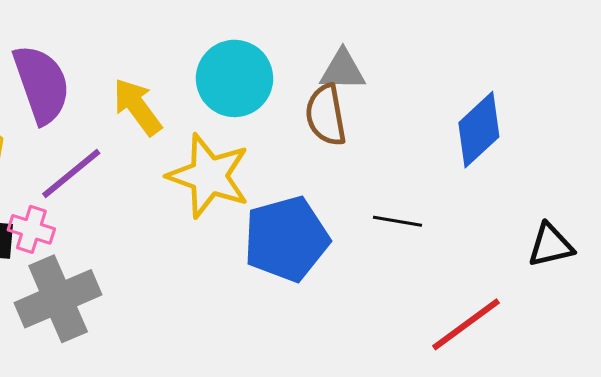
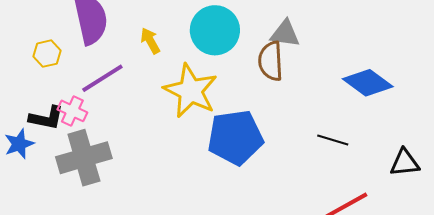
yellow arrow: (137, 107) -> (150, 41), size x0.7
blue diamond: (479, 130) -> (368, 83), turned 72
black line: (397, 221) -> (333, 140), moved

